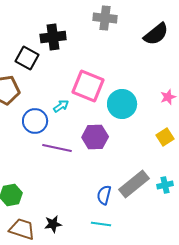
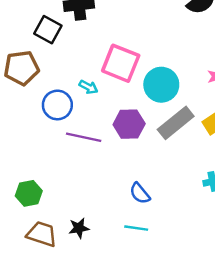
cyan arrow: (61, 106) -> (88, 87), turned 63
gray rectangle: (134, 184) -> (176, 123), moved
blue semicircle: (104, 195) -> (140, 193), turned -54

